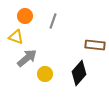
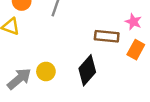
gray arrow: (27, 58) -> (19, 79), moved

